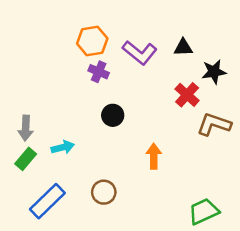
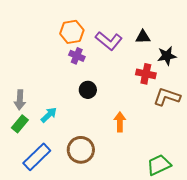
red cross: (187, 95) -> (146, 74), turned -30
cyan arrow: (63, 147) -> (49, 115), turned -30
brown circle: (104, 192) -> (81, 150), size x1.4

